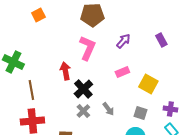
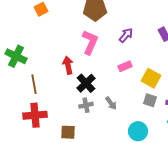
gray cross: (83, 111) -> (86, 105), turned 32
gray square: (140, 113) -> (150, 100), moved

